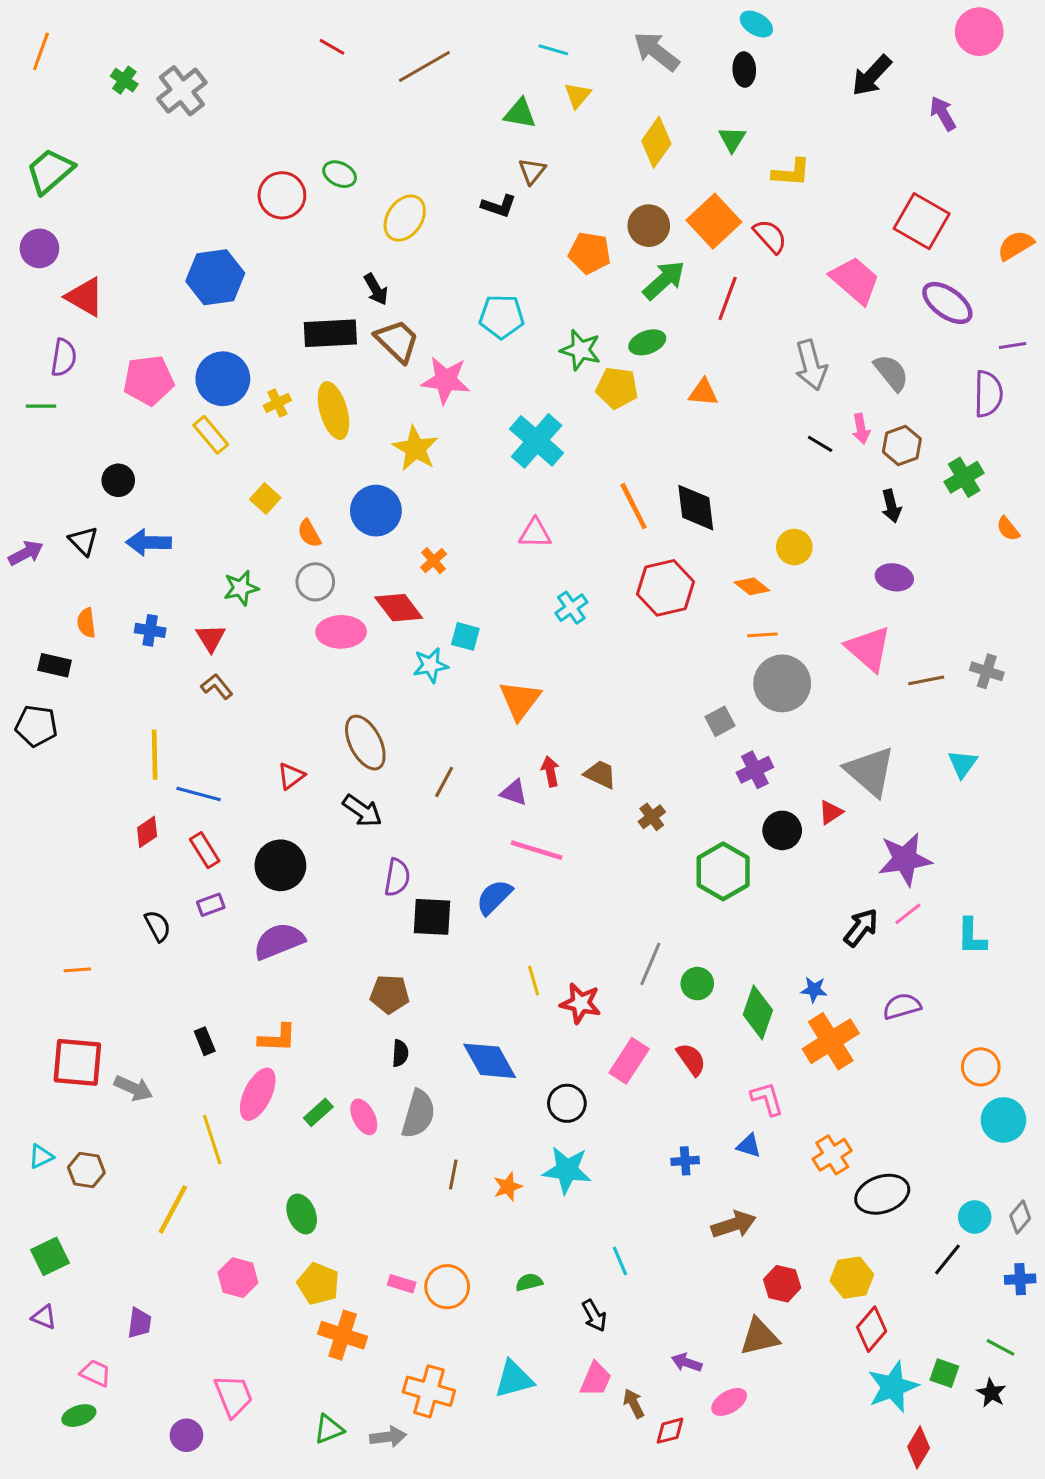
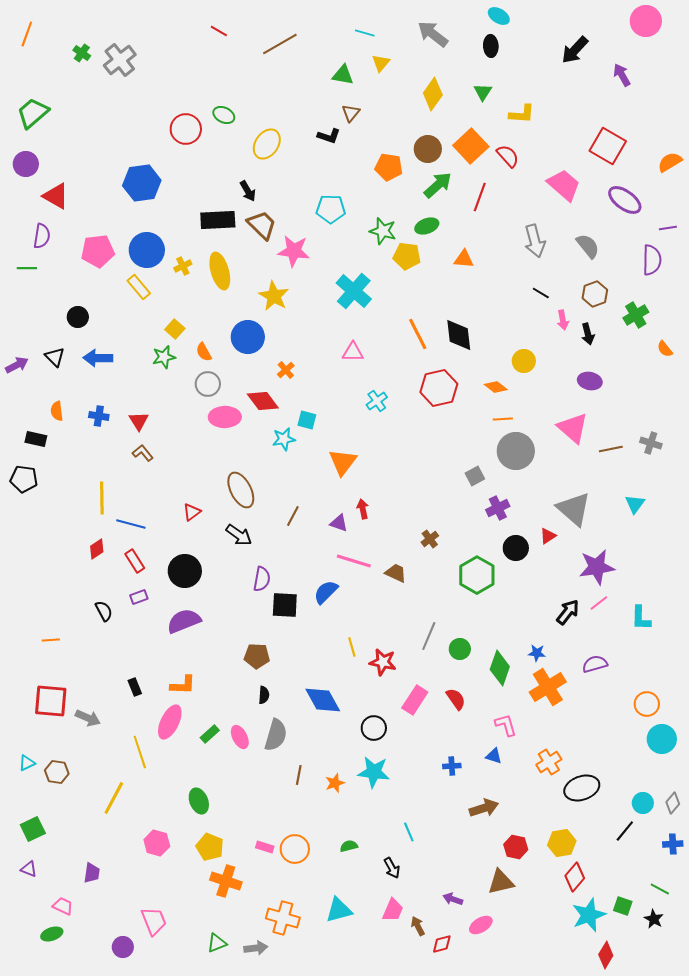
pink arrow: (861, 429) -> (563, 320), moved
green star: (241, 588) -> (164, 357), moved
brown trapezoid: (600, 774) -> (396, 573), moved

